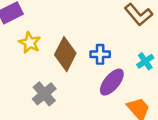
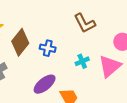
purple ellipse: (112, 82) -> (45, 84), moved

